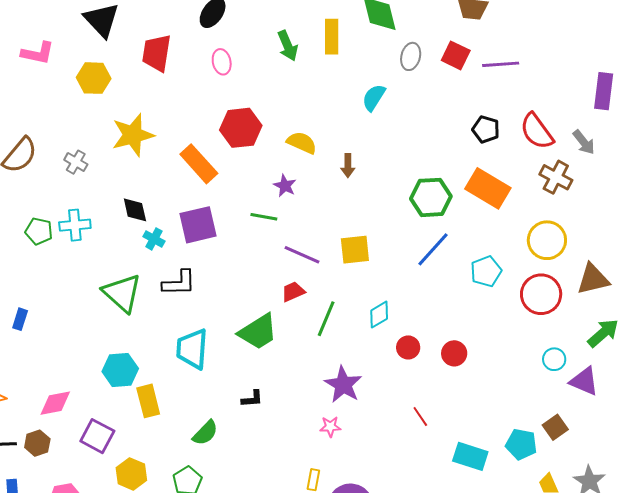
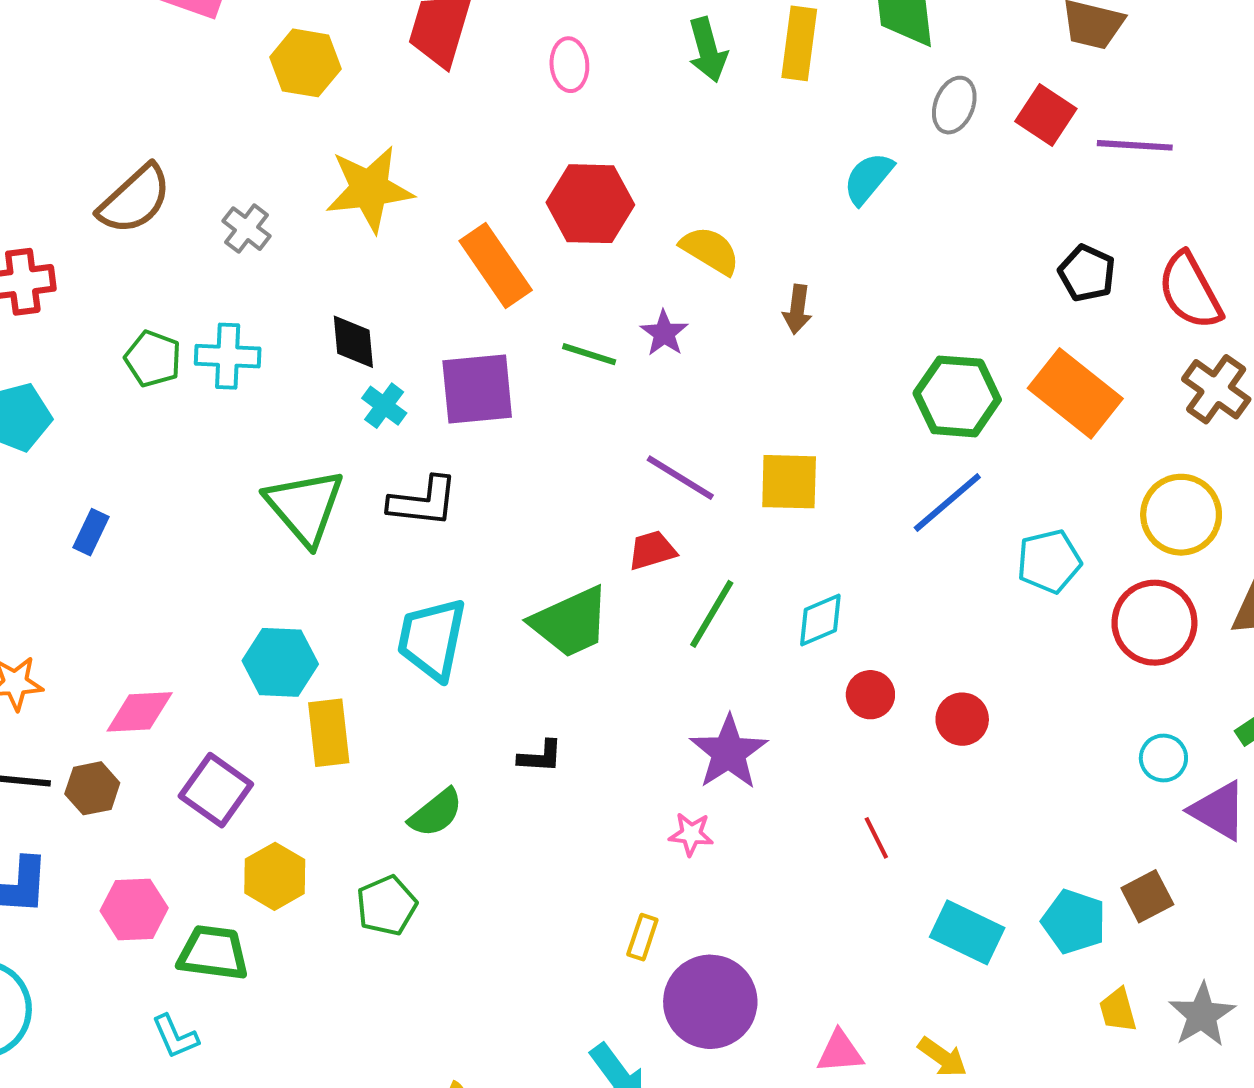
green line: (264, 217) -> (589, 354), moved

